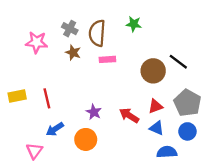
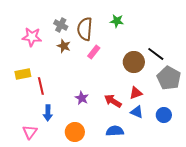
pink rectangle: (107, 59) -> (94, 52), turned -48
yellow rectangle: (17, 96) -> (23, 74), moved
gray pentagon: (187, 103) -> (169, 78), moved
blue arrow: (55, 129) -> (48, 113), turned -56
orange circle: (86, 139) -> (75, 132), moved
blue semicircle: (167, 152) -> (115, 131), moved

